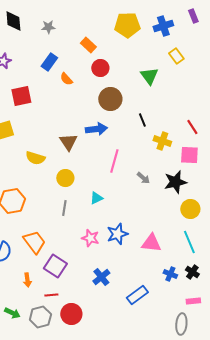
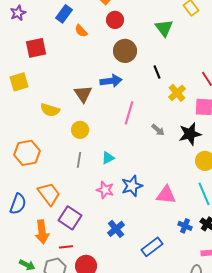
yellow cross: (162, 141) -> (177, 93), turned 30
cyan triangle: (96, 198) -> (108, 158), moved
orange arrow: (27, 280) -> (42, 232), size x1.6

